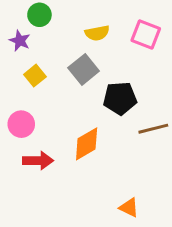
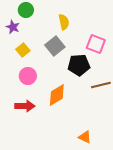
yellow semicircle: (97, 33) -> (64, 22), turned -91
pink square: (146, 35) -> (96, 44), moved
pink circle: (21, 124) -> (28, 76), moved

